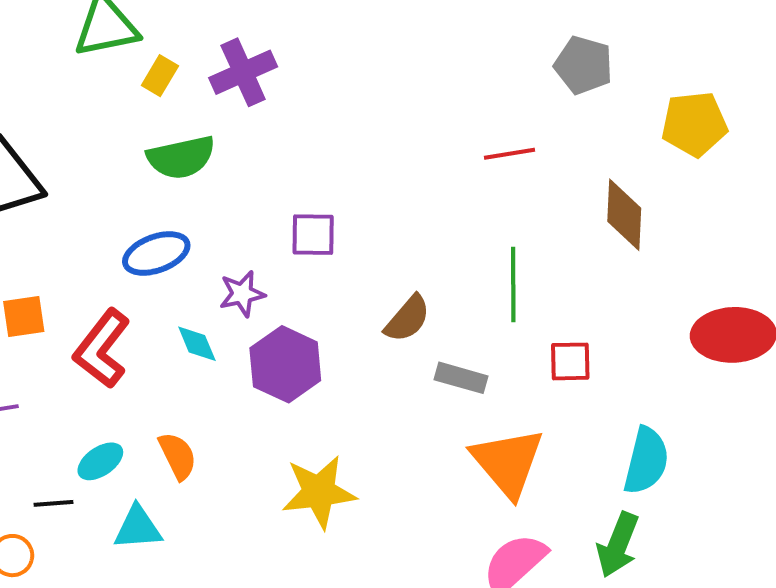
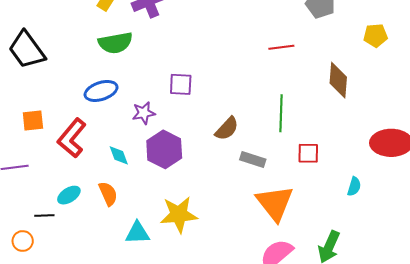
yellow pentagon: (694, 124) -> (375, 36), size x0.7
cyan diamond: (197, 344) -> (119, 155), moved
cyan semicircle: (646, 461) -> (354, 186), moved, size x0.6
cyan triangle: (138, 528) -> (137, 233), moved

